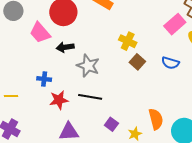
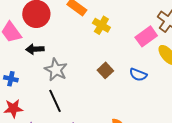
yellow cross: (128, 41) -> (101, 25), moved
black line: (90, 97) -> (55, 101), turned 50
red star: (59, 100) -> (13, 109), moved

